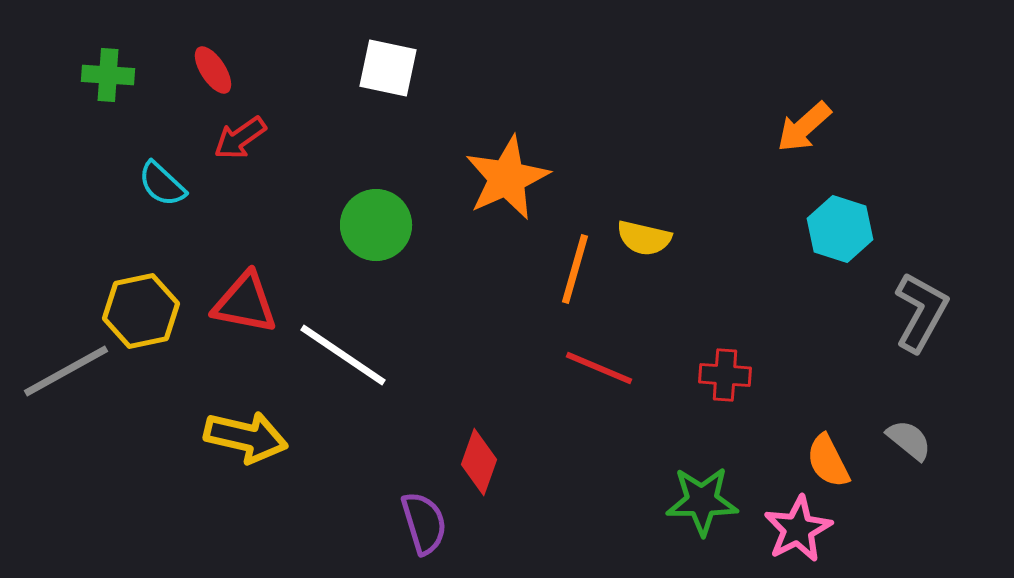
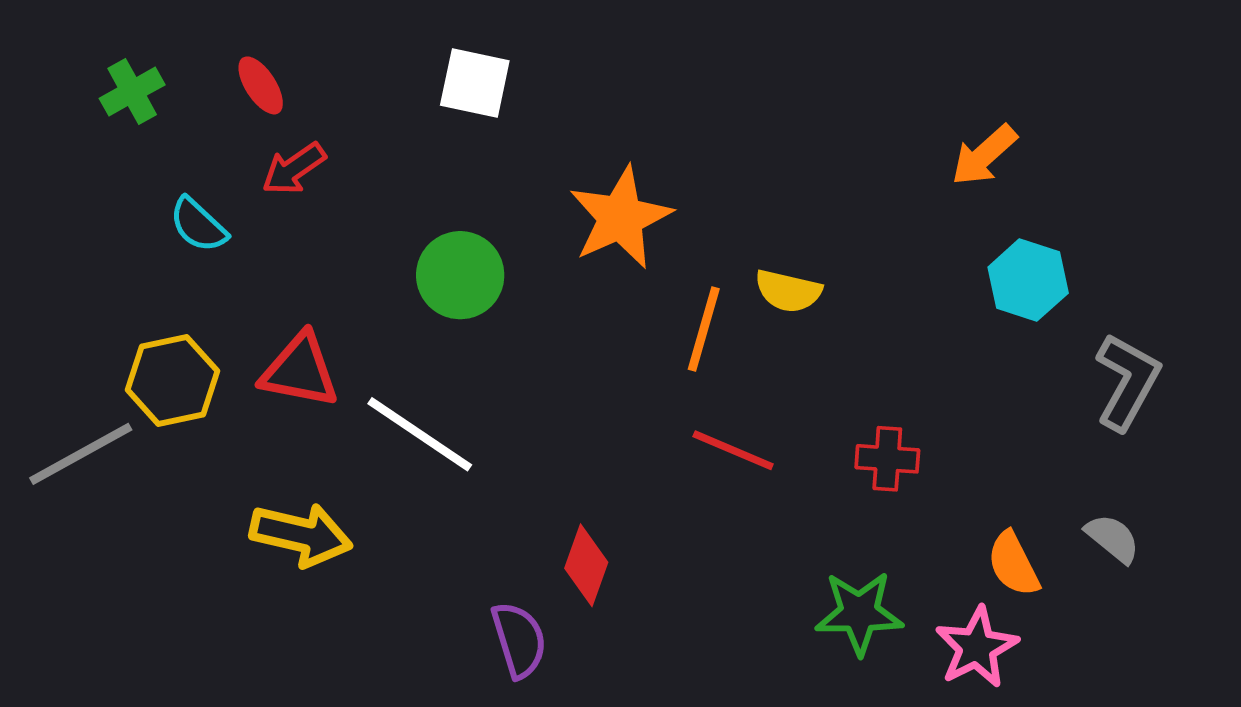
green cross: (108, 75) -> (132, 92), turned -33

